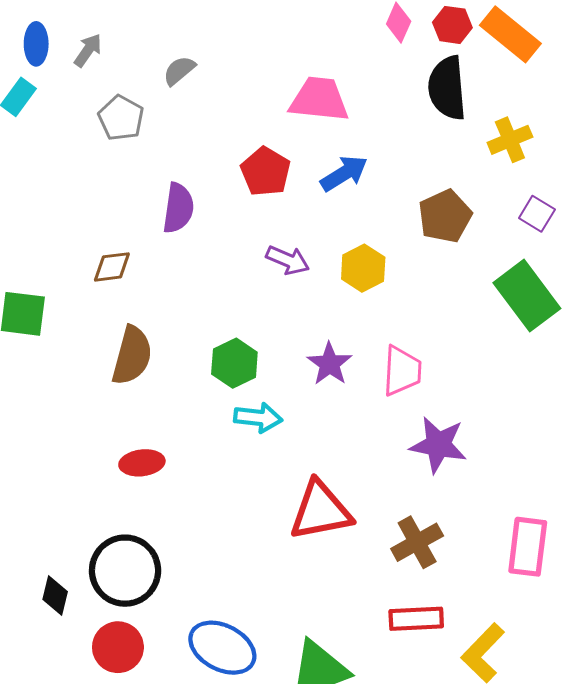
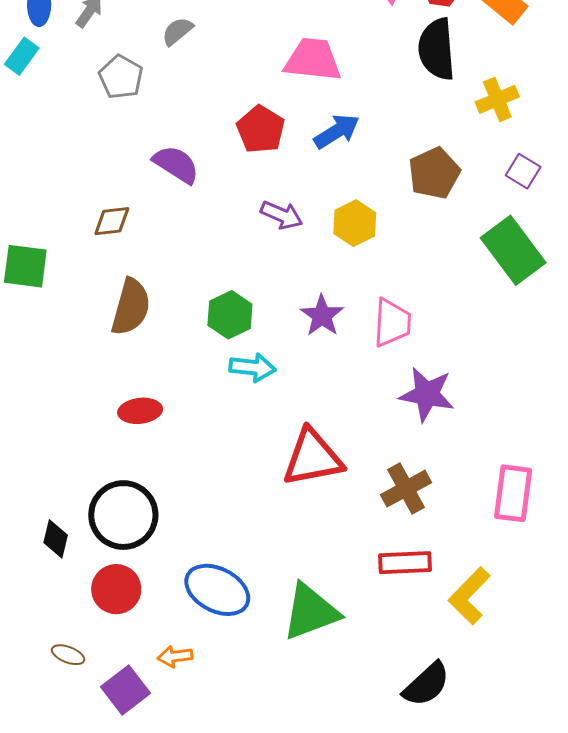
purple semicircle: (178, 208) -> (176, 164), turned -66

